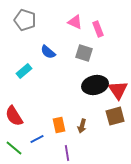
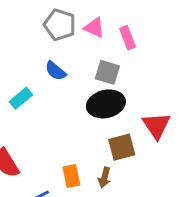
gray pentagon: (25, 20) -> (60, 25), moved
black ellipse: (95, 85) -> (106, 104), moved
brown square: (115, 116) -> (122, 147), moved

